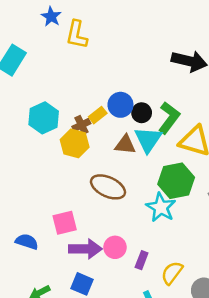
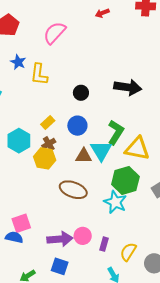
black circle: (142, 113) -> (81, 93), moved
yellow rectangle: (98, 115) -> (48, 123), moved
pink square: (65, 223) -> (21, 223), moved

